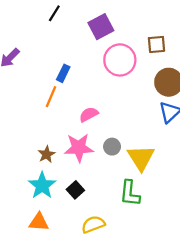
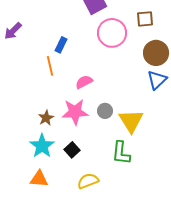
orange line: (51, 97) -> (50, 66), turned -36

